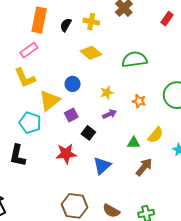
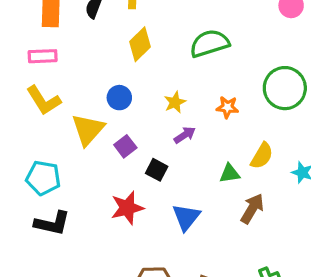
pink rectangle: (29, 50) -> (43, 56), turned 42
yellow diamond: (91, 53) -> (140, 44), turned -75
cyan pentagon: (30, 123) -> (43, 178), moved
black L-shape: (18, 156) -> (52, 223), turned -80

